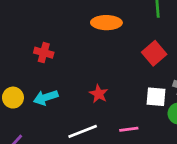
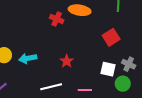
red cross: (44, 53) -> (57, 19), moved

